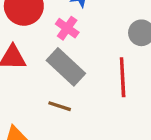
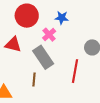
brown line: (60, 106) -> (34, 79), turned 64

